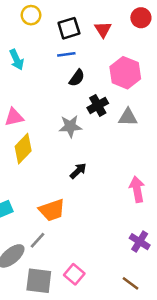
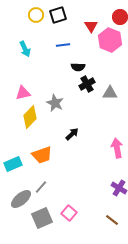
black square: (69, 28) -> (58, 15), moved
pink hexagon: (125, 73) -> (110, 40), moved
black semicircle: (77, 78) -> (78, 67), moved, turned 56
gray star: (70, 126) -> (55, 103), moved, turned 30
orange trapezoid: (52, 210) -> (42, 155), moved
gray square: (39, 281) -> (42, 218), turned -30

